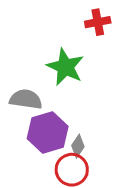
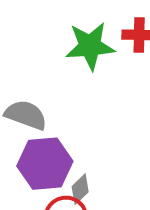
green star: (65, 67) -> (90, 46), moved, turned 30

